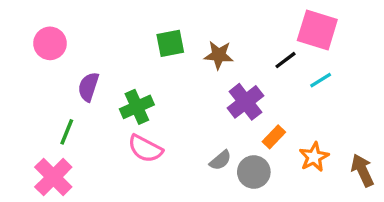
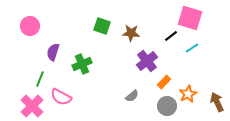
green square: (170, 43) -> (102, 26), turned 30
pink semicircle: (145, 149) -> (61, 97), moved
gray circle: (254, 172) -> (167, 106), moved

